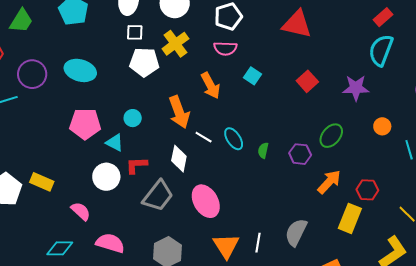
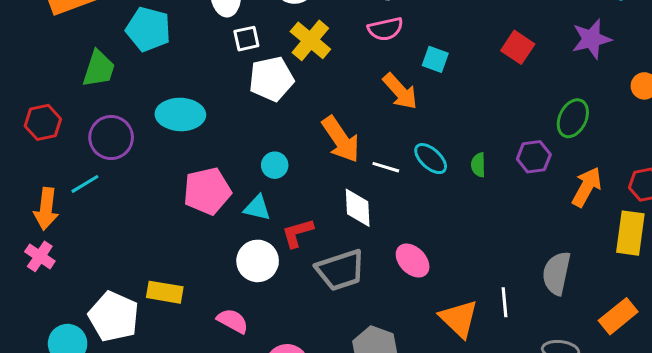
green trapezoid: (21, 21) -> (99, 69), moved
orange arrow: (210, 86) -> (400, 91), moved
gray trapezoid: (158, 196) -> (340, 270), turned 48
pink ellipse: (206, 201) -> (413, 261), size x0.7

